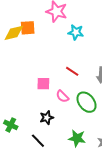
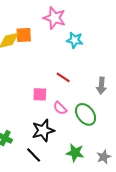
red line: (72, 71) -> (63, 77), moved
black star: (47, 118) -> (43, 130), size x1.5

